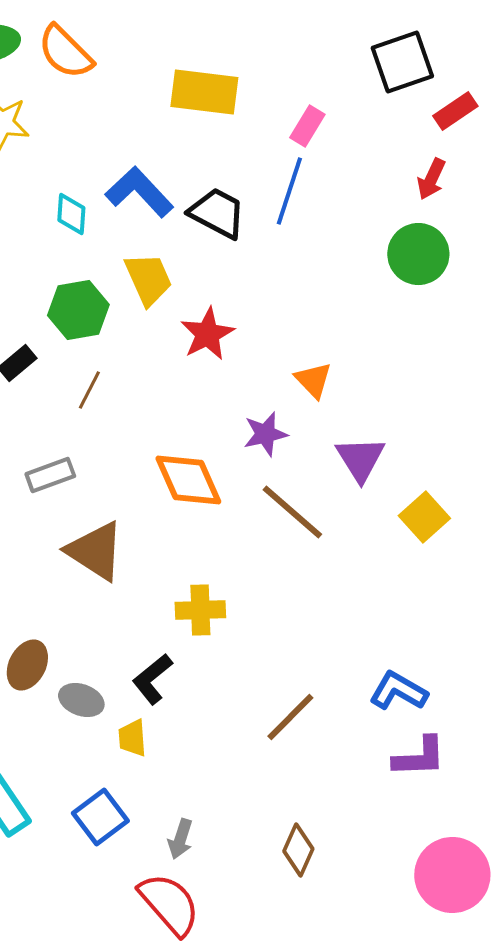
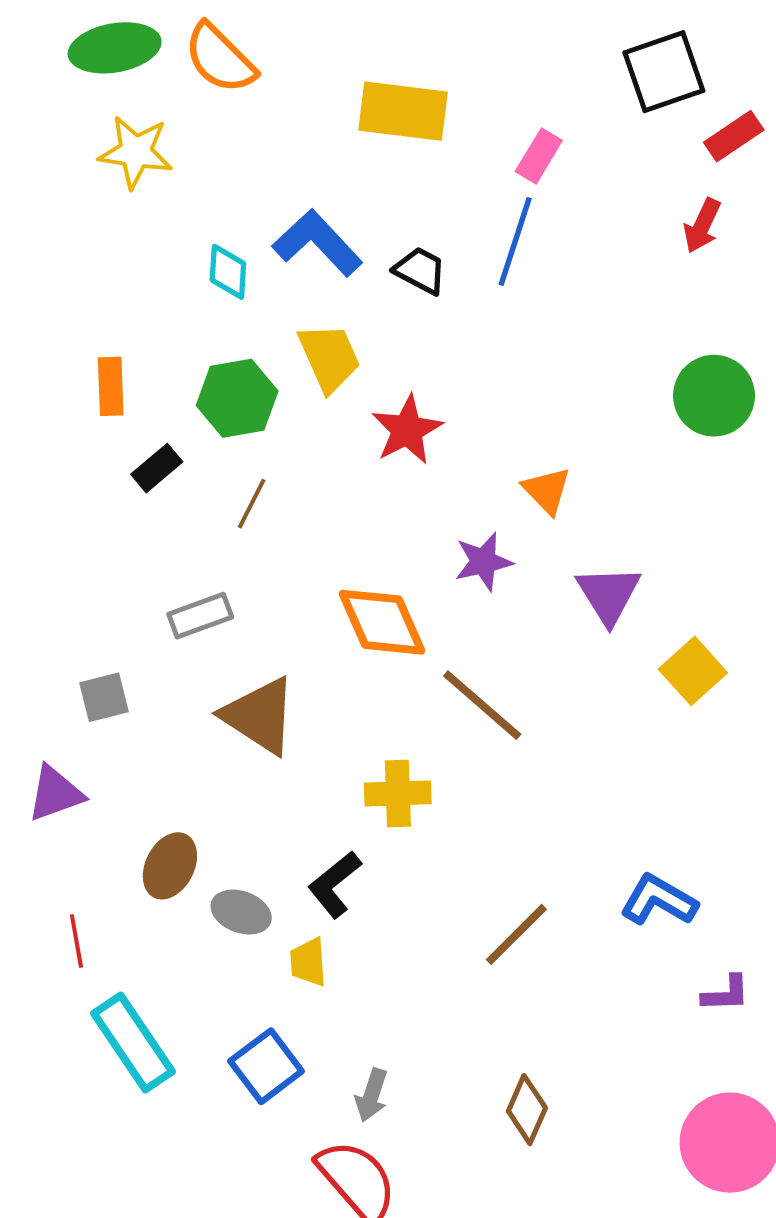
black trapezoid: (217, 213) -> (420, 270), size x0.7
green circle: (418, 254) -> (714, 396), moved
brown line: (292, 512) -> (482, 705), moved
purple L-shape: (419, 757) -> (726, 994), moved, size x0.7

